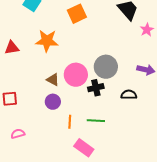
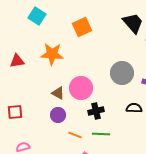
gray circle: (106, 67) -> (122, 73), moved
black cross: (96, 88) -> (96, 111), moved
orange line: (70, 122) -> (75, 135), turned -72

